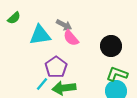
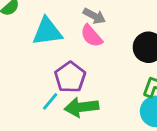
gray arrow: (64, 25) -> (94, 16), moved

